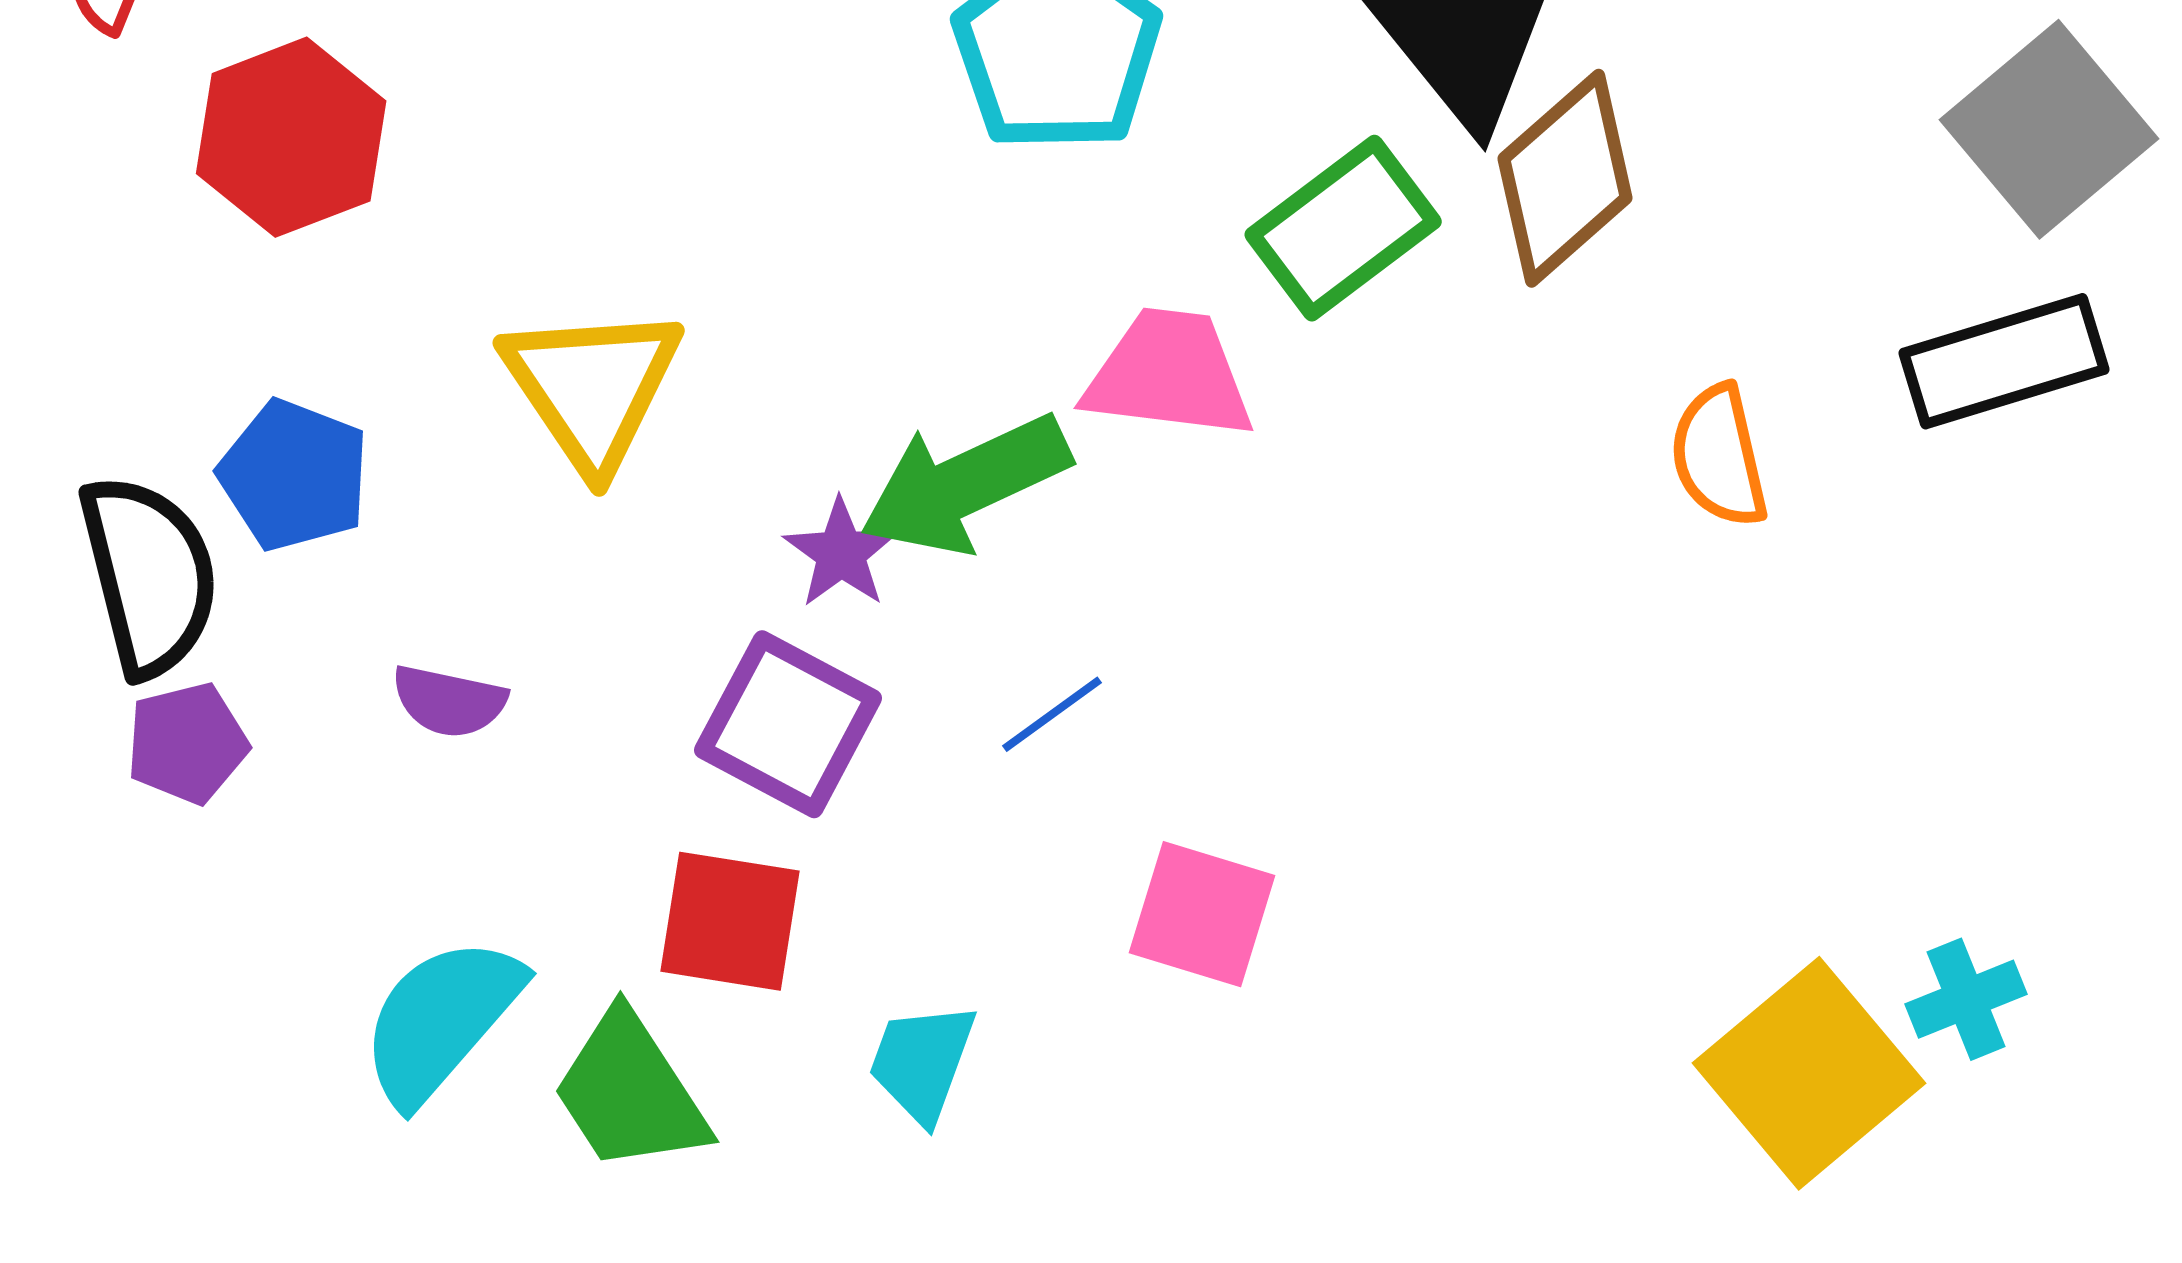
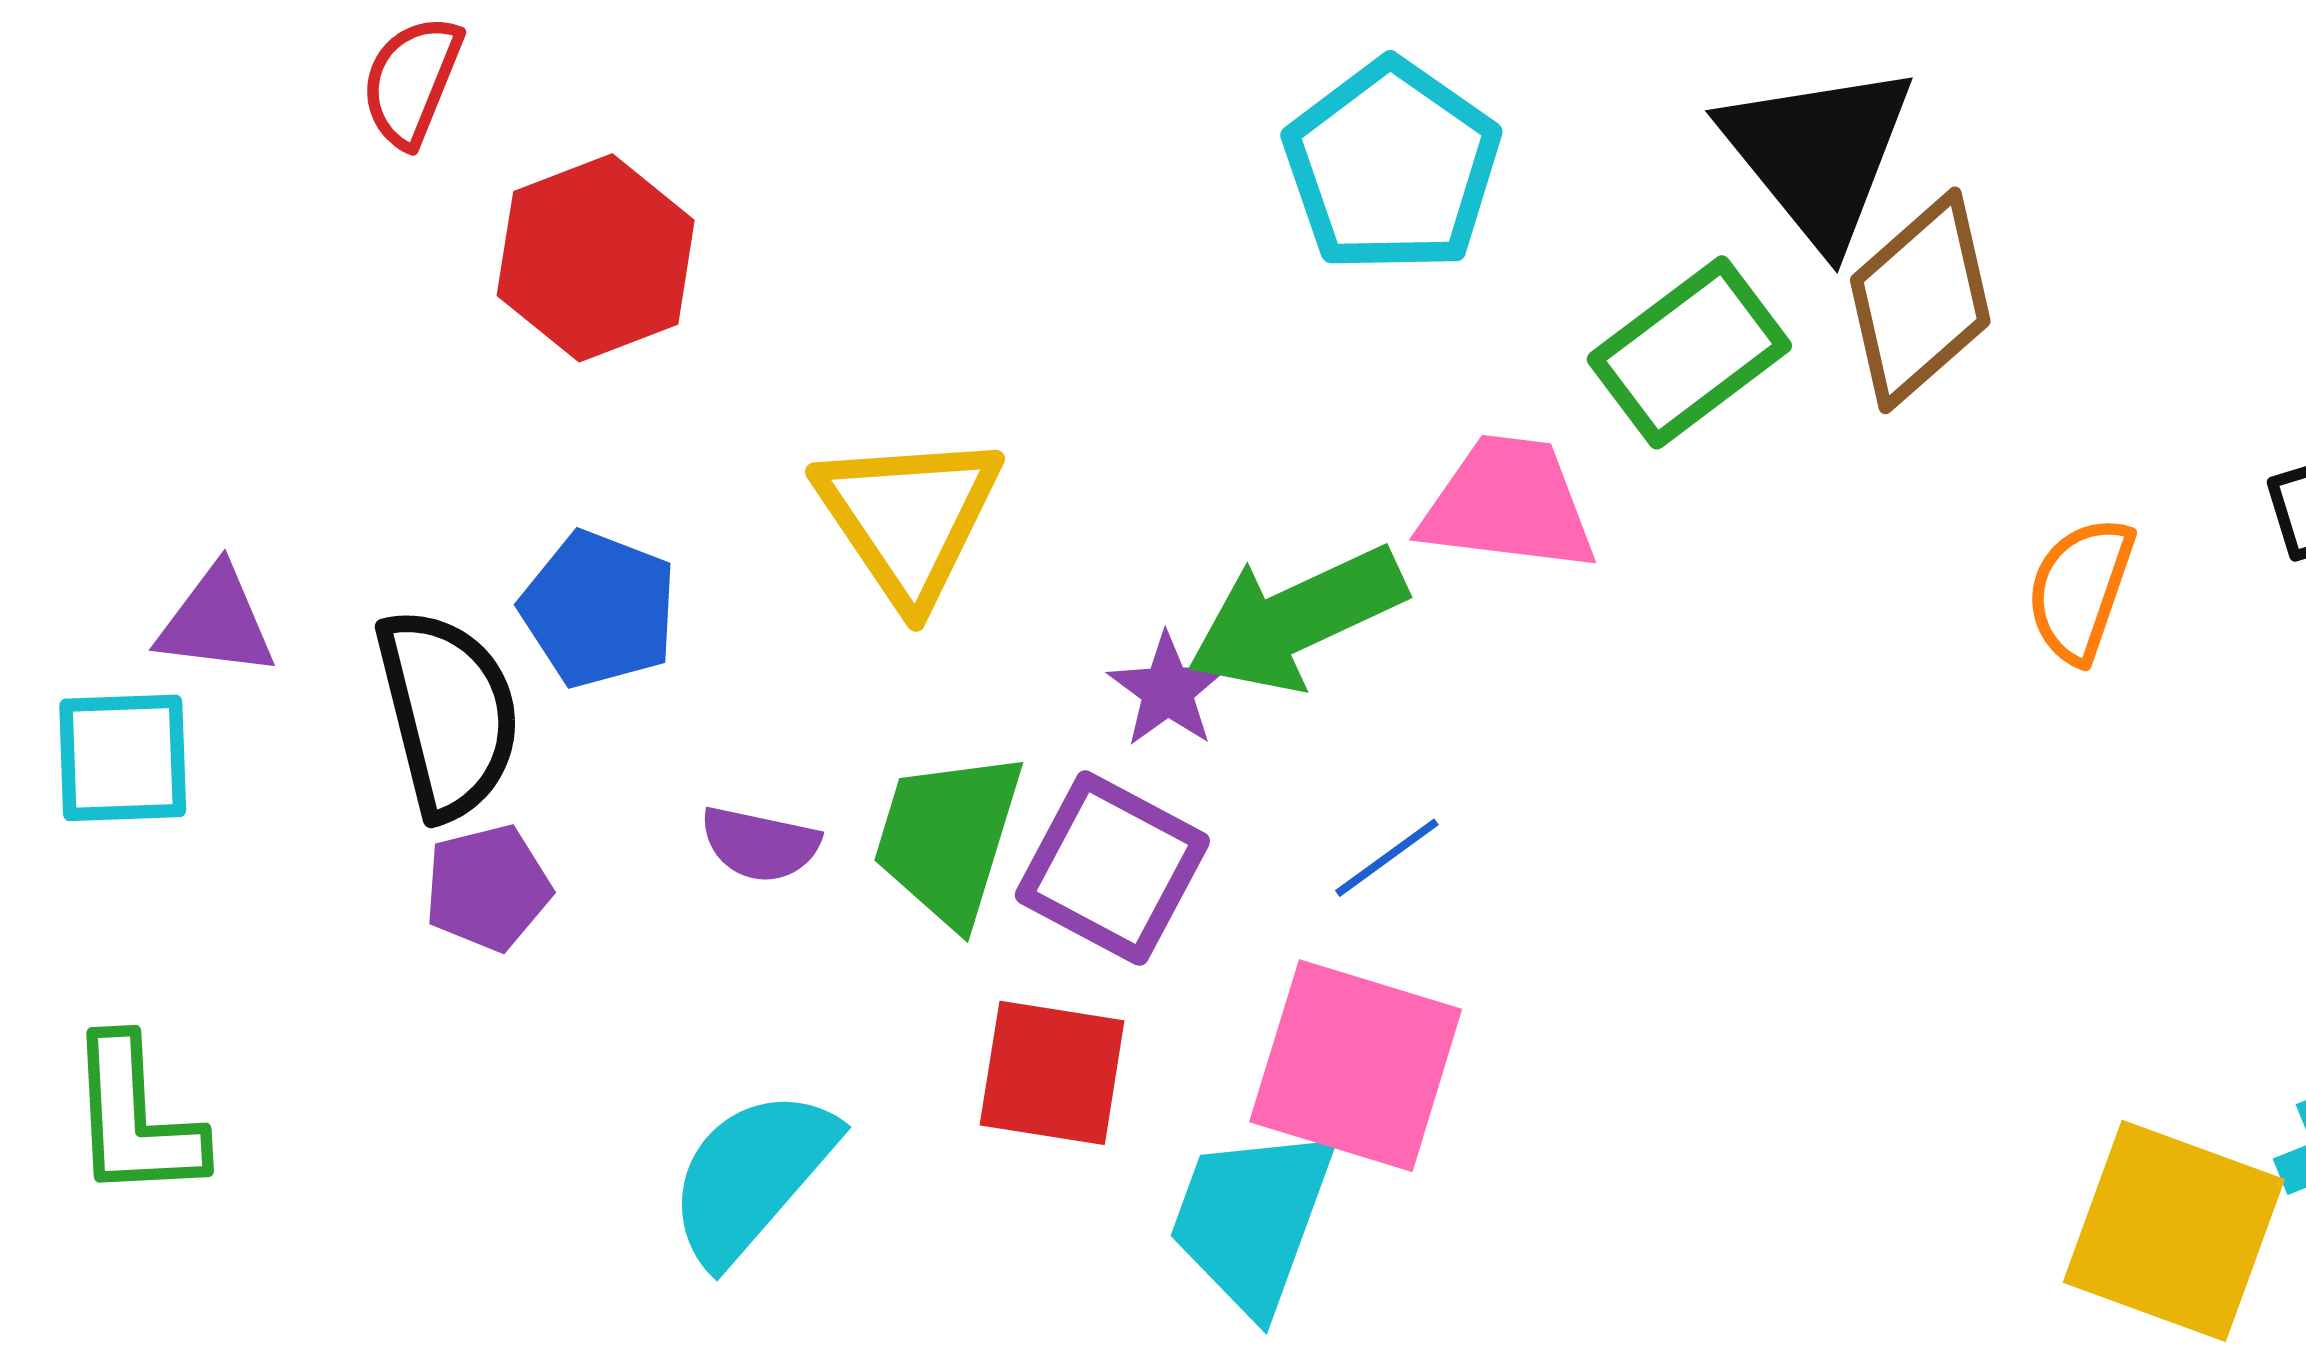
orange semicircle: (1719, 456) -> (2080, 589), turned 32
pink square: (1202, 914) -> (1356, 1066), moved, size x1.4
cyan trapezoid: (922, 1062) -> (1252, 1219), size x1.5
yellow square: (1809, 1073) -> (2174, 1231), turned -30
green trapezoid: (630, 1092) -> (948, 838), moved, turned 50

